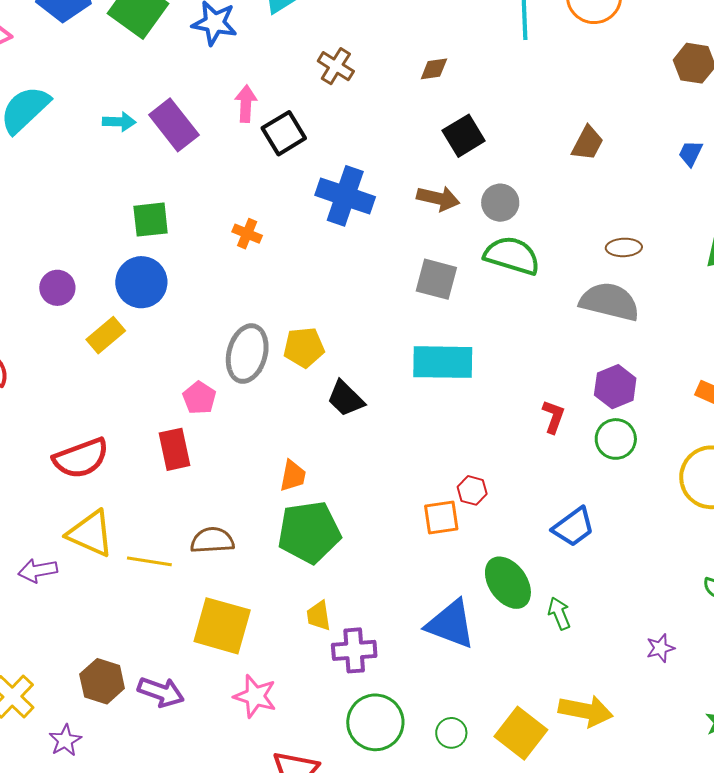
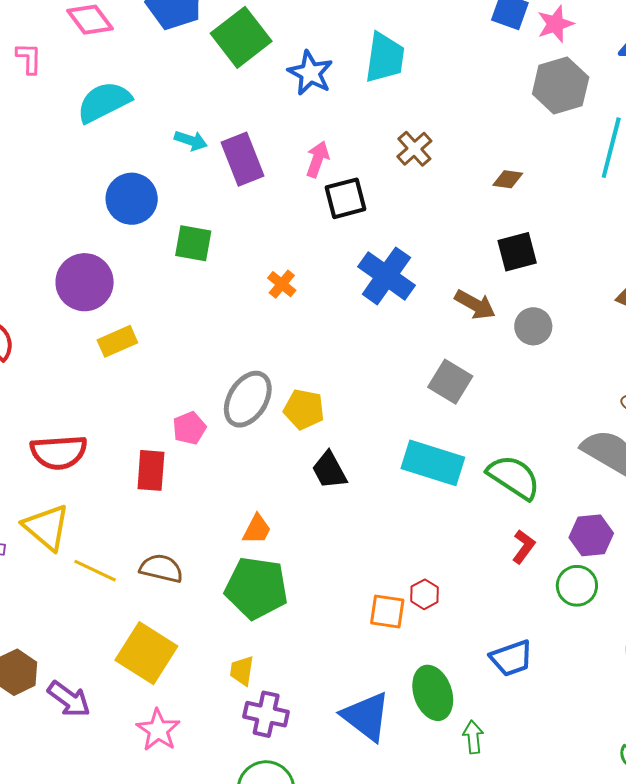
green semicircle: (512, 256) -> (514, 477), moved
blue circle: (141, 282) -> (132, 199), moved
purple circle: (57, 288) -> (85, 282), size x1.6

